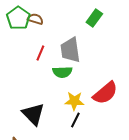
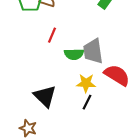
gray trapezoid: (70, 50) -> (93, 51), moved
red semicircle: (105, 93) -> (117, 75), turned -108

